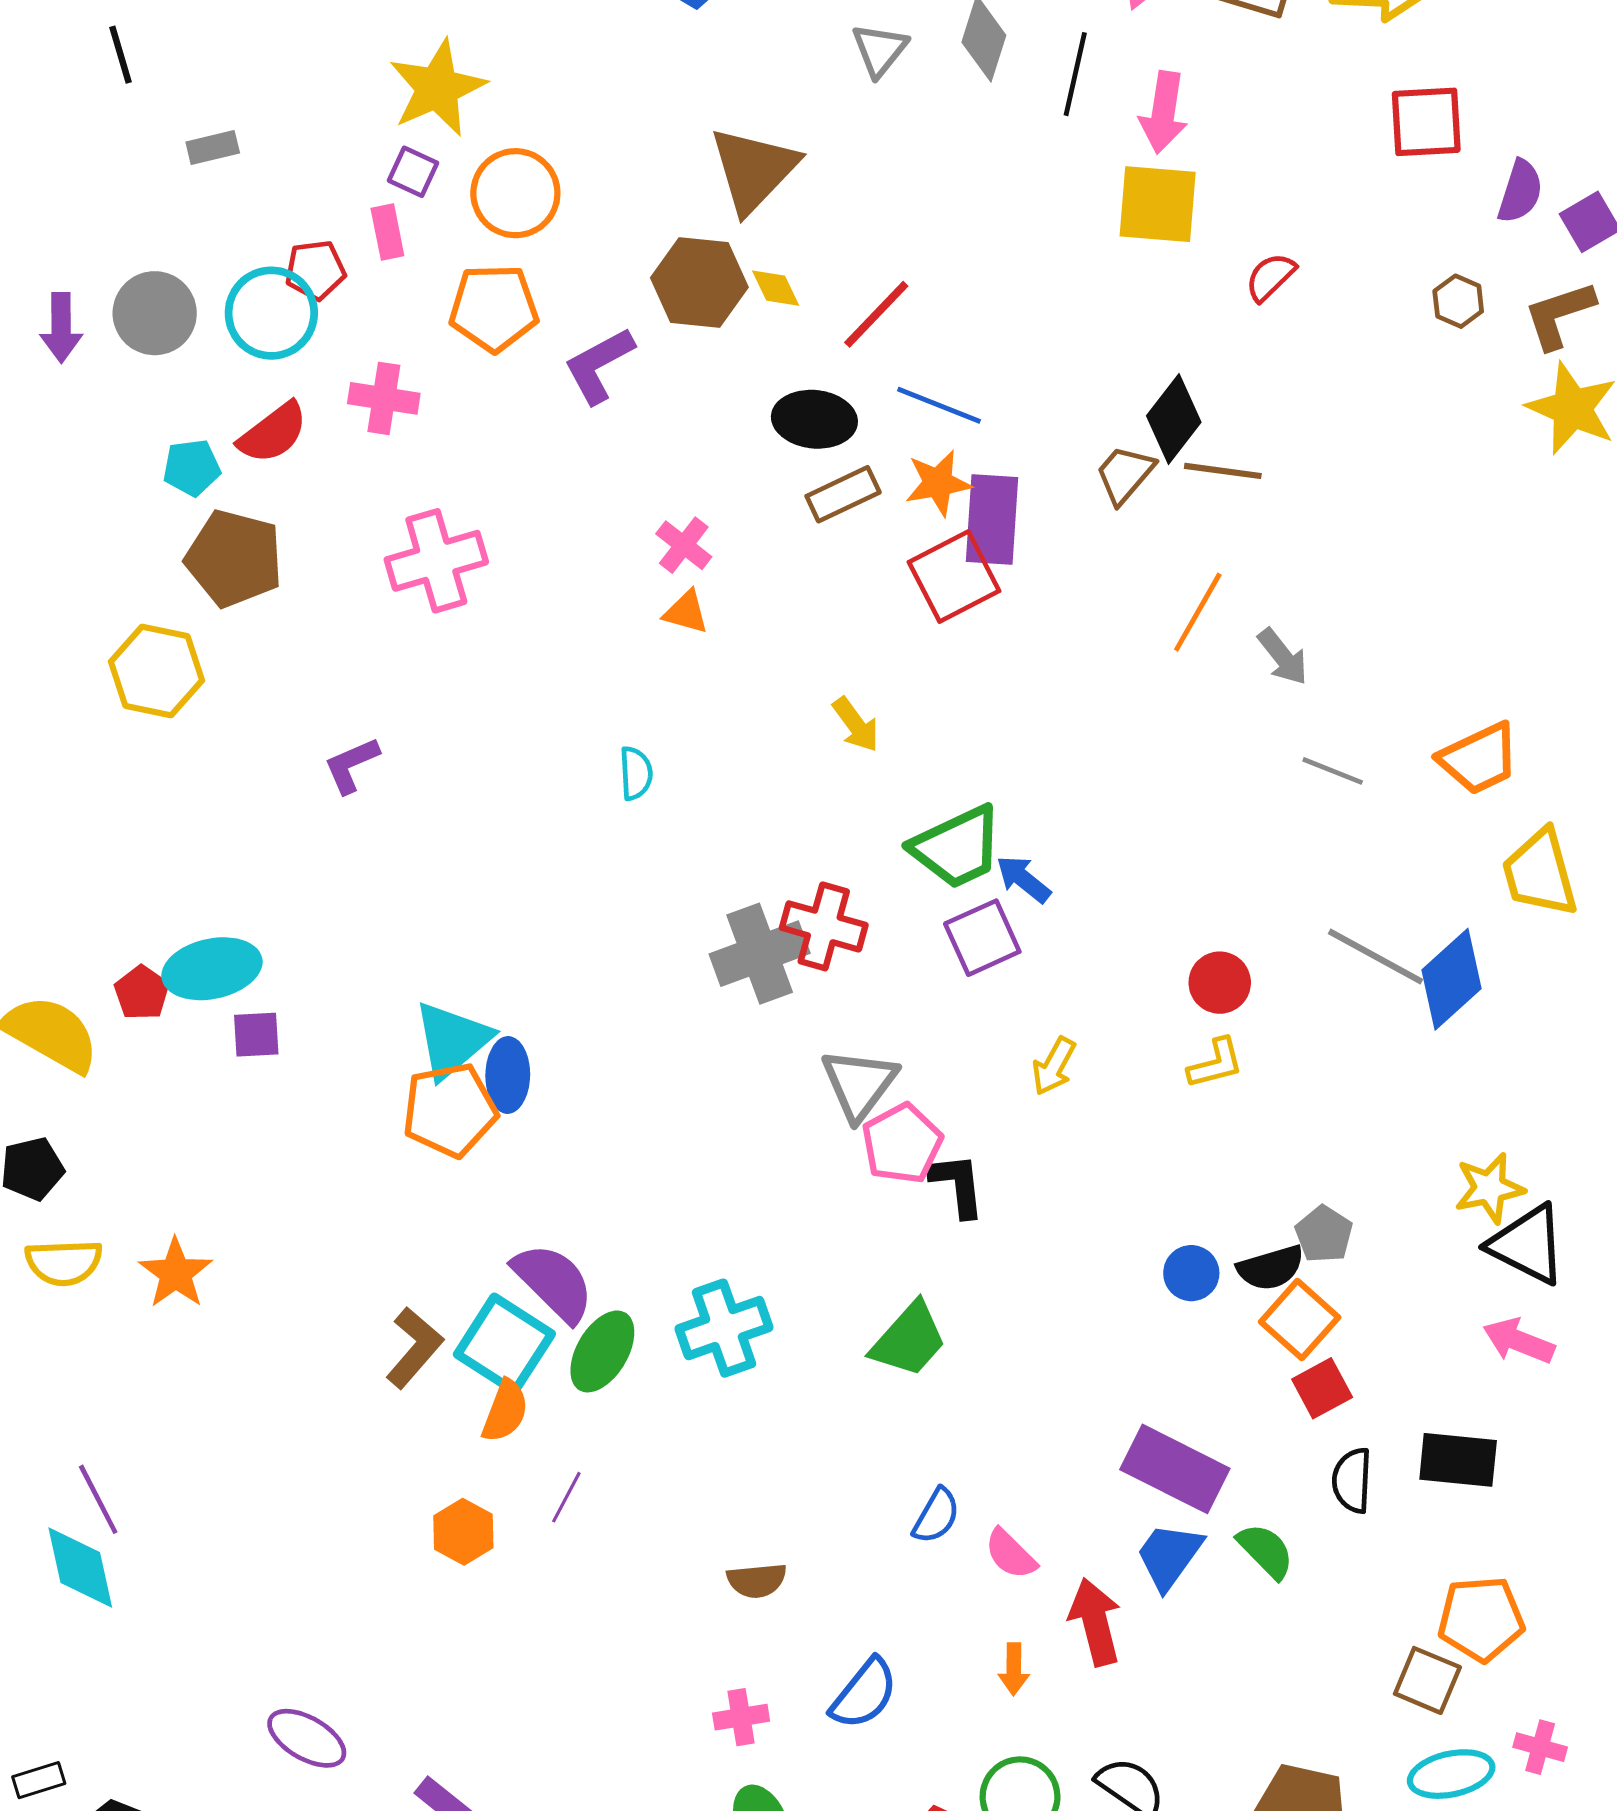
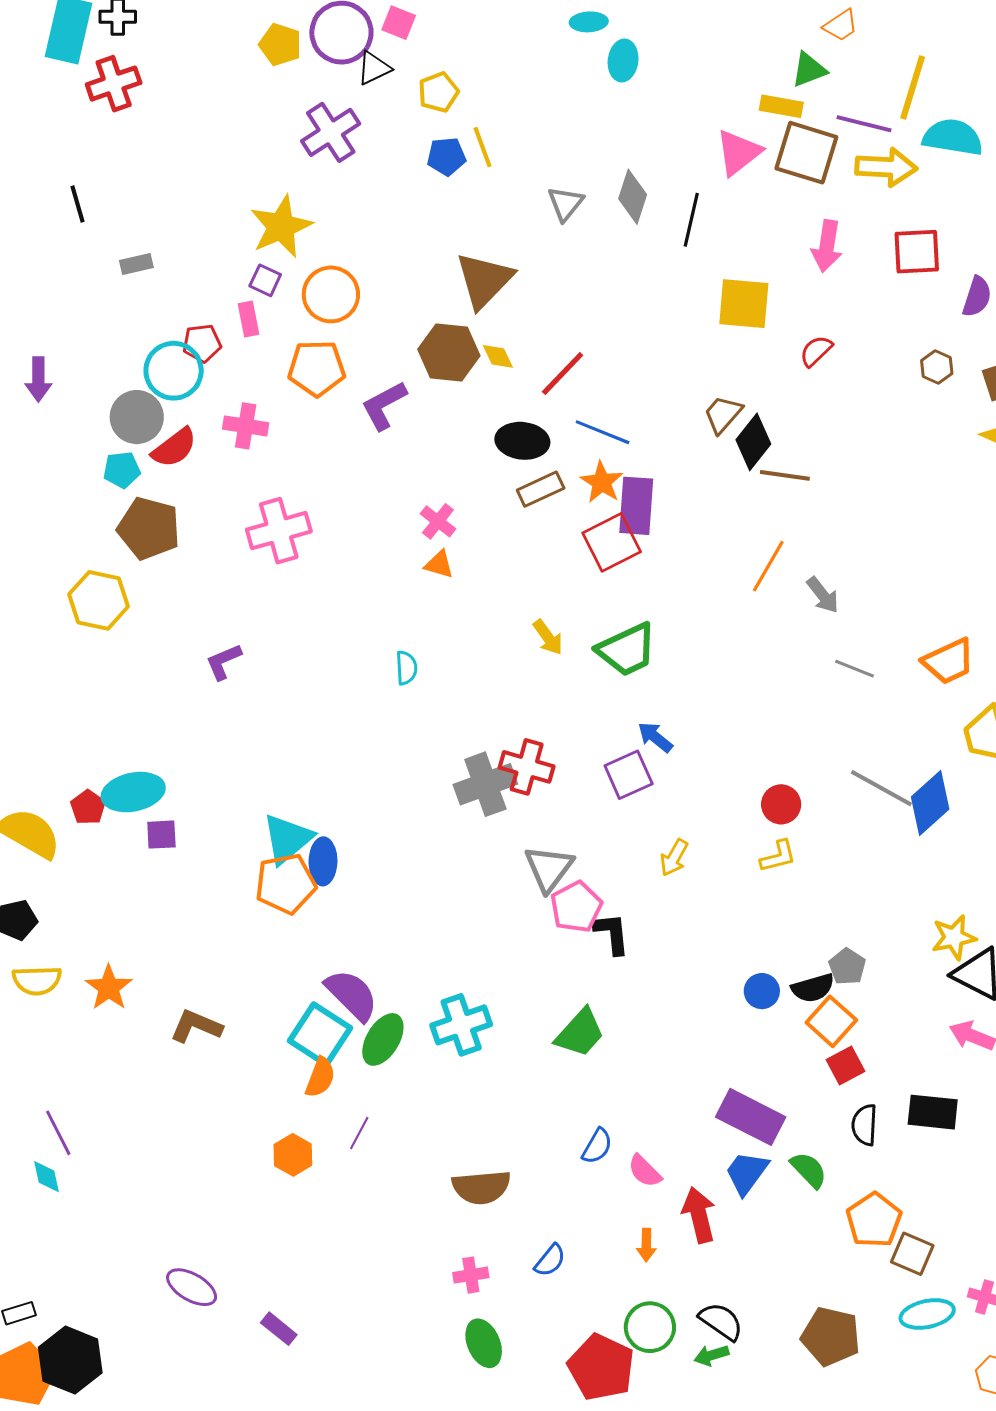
pink arrow: (1163, 112) -> (827, 246), moved
gray circle: (155, 313) -> (137, 417), moved
brown trapezoid: (1125, 474) -> (723, 414), moved
orange star: (938, 483) -> (602, 482), turned -30
green trapezoid: (957, 847) -> (627, 650), moved
brown L-shape: (414, 1348) -> (196, 1026), moved, turned -108
cyan diamond: (80, 1568) -> (46, 1177), size x0.6
brown semicircle: (757, 1580) -> (481, 1187), size x1.5
orange pentagon: (1481, 1619) -> (874, 1220), moved, turned -30
blue semicircle: (864, 1694) -> (550, 1260), size x0.7

